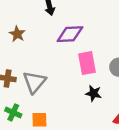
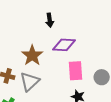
brown star: (17, 34) -> (32, 55), moved, size x1.5

